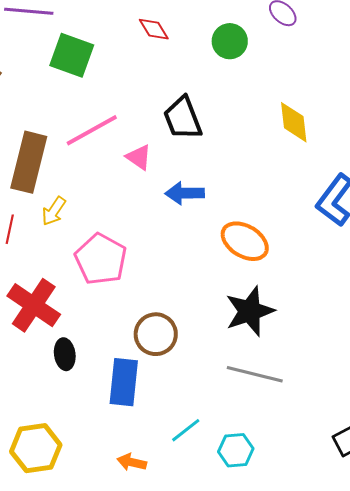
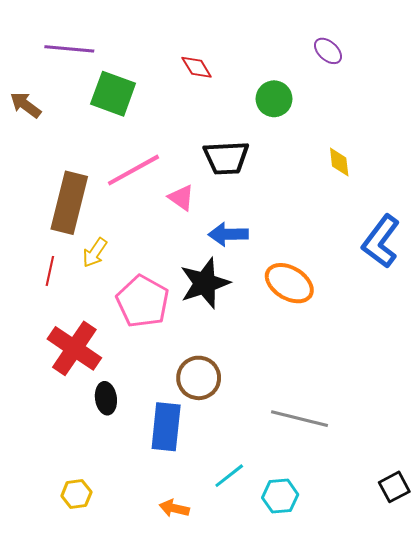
green circle: (230, 41) -> (274, 99), moved
black trapezoid: (183, 118) -> (226, 158), turned -72
yellow diamond: (294, 122) -> (339, 162), size x0.7
black star: (250, 311) -> (205, 283), moved
yellow hexagon: (36, 448) -> (76, 494), size x0.6

